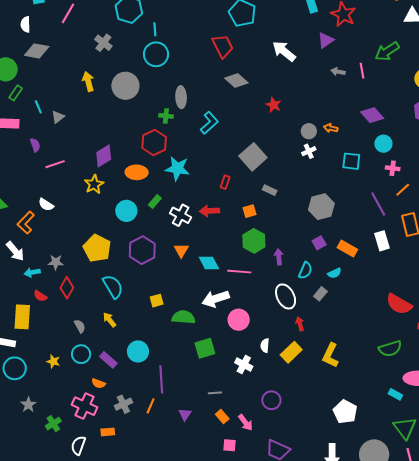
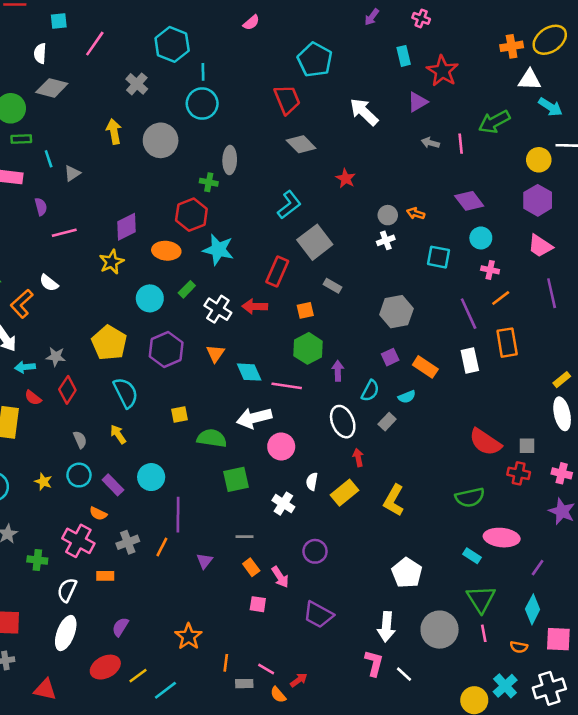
green rectangle: (16, 93) -> (21, 139), turned 49
cyan L-shape: (209, 123) -> (289, 205), moved
red rectangle: (225, 182) -> (277, 272), size x1.6
green cross: (53, 424) -> (37, 560), turned 35

